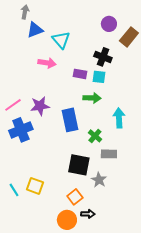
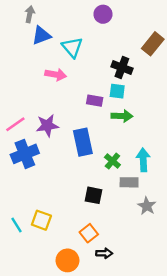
purple circle: (109, 24) -> (103, 14), moved
purple rectangle: (80, 74) -> (95, 101), moved
green arrow: (92, 98) -> (122, 116), moved
cyan arrow: (119, 118) -> (143, 160), moved
black square: (79, 165) -> (94, 195), size x0.7
gray star: (99, 180) -> (147, 206), moved
orange circle: (67, 220) -> (67, 260), moved

